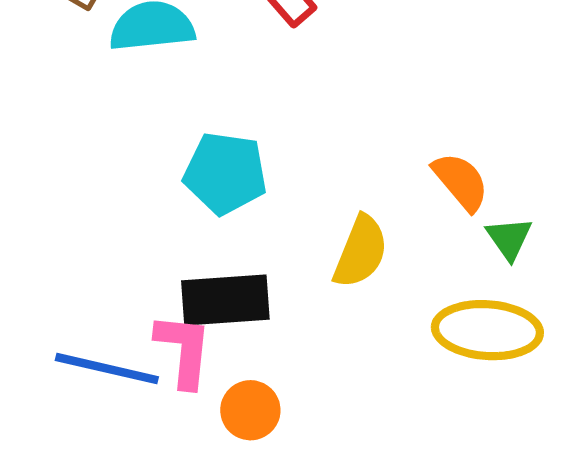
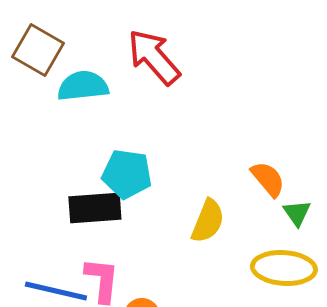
black rectangle: (225, 300) -> (95, 208), moved

